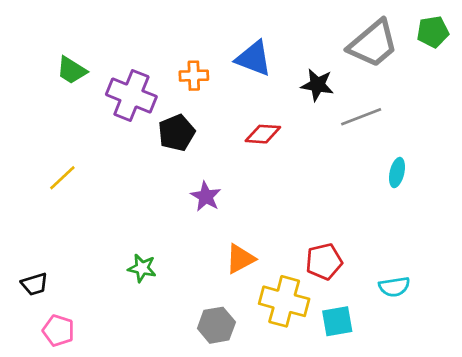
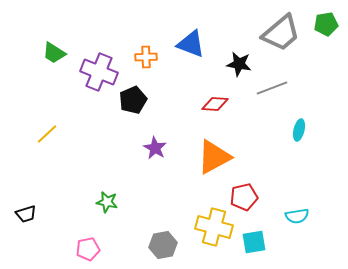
red diamond: (263, 134) -> (215, 104), moved
orange triangle: (240, 259) -> (214, 157), moved, size x1.5
pink pentagon: (58, 331) -> (88, 249), moved, turned -30

